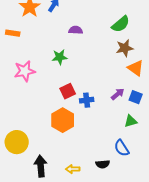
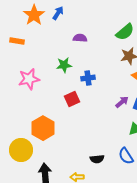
blue cross: (87, 100) -> (88, 78), moved
orange hexagon: (63, 120) -> (43, 128), moved
black semicircle: (103, 164) -> (97, 159), moved

